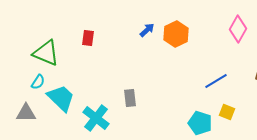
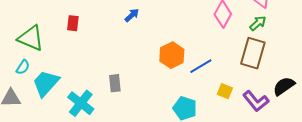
orange hexagon: (176, 34) -> (172, 55), moved
cyan trapezoid: (61, 98) -> (46, 83), turned -92
yellow square: (227, 112) -> (225, 91), moved

